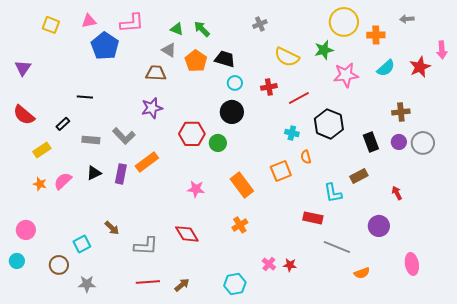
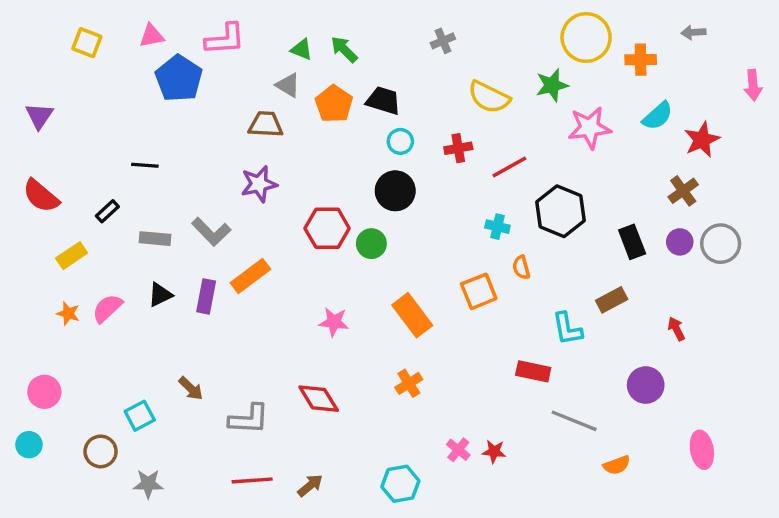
red star: (420, 67) -> (702, 140), moved
brown cross: (401, 112) -> (683, 191), turned -30

